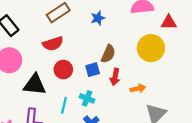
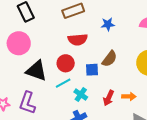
red semicircle: (53, 44) -> (78, 40), moved
red arrow: (115, 77) -> (109, 98), moved
cyan line: (64, 105) -> (63, 83), moved, turned 35

